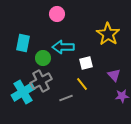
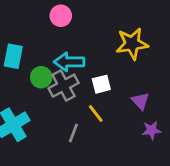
yellow star: (108, 34) -> (132, 44), turned 30
gray cross: (41, 81) -> (64, 86), moved
gray line: (66, 98) -> (73, 133), turned -48

